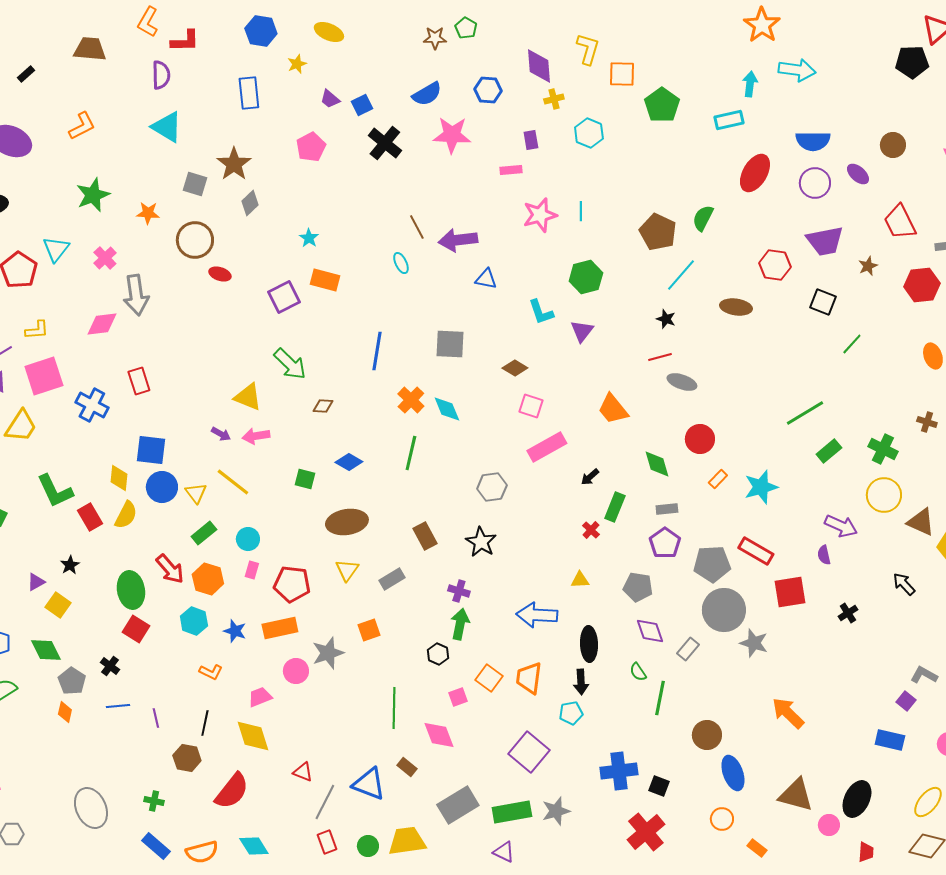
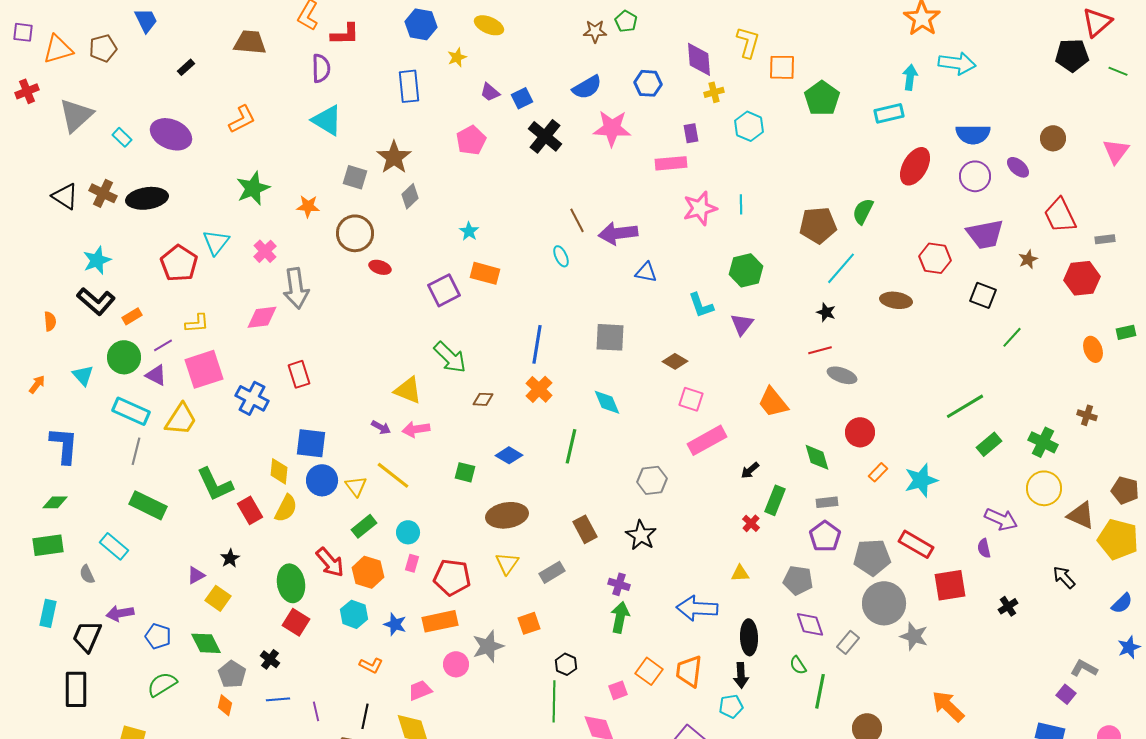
pink rectangle: (511, 170) -> (671, 163), size x1.4
brown pentagon: (658, 232) -> (818, 225), turned -30
orange cross: (411, 400) -> (539, 389), moved
black hexagon: (438, 654) -> (566, 664), moved

